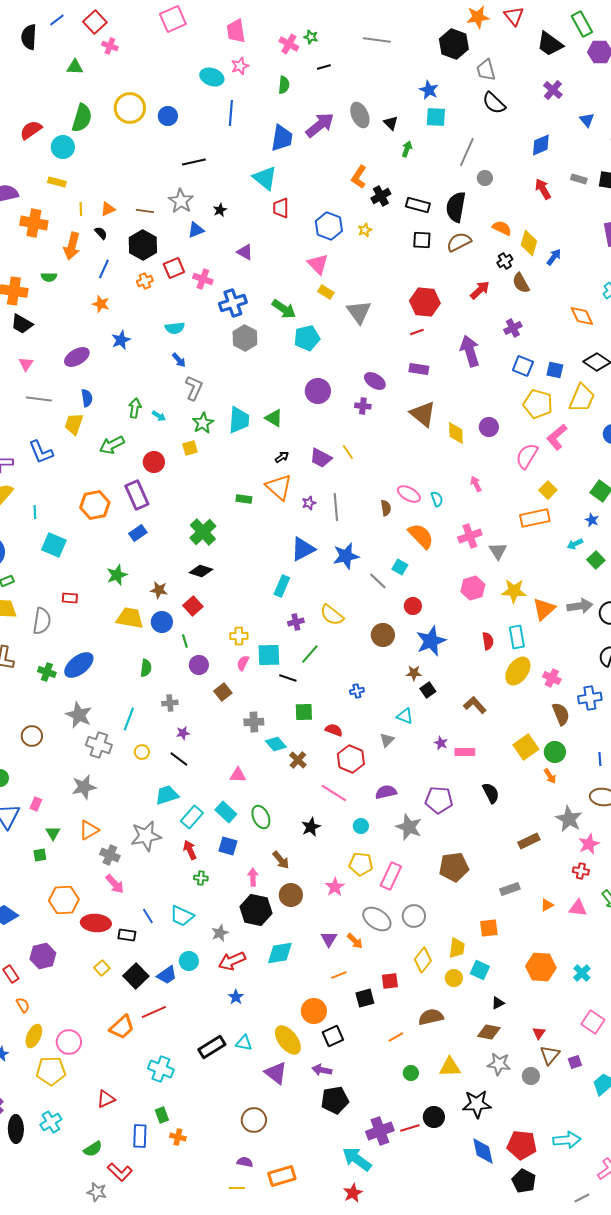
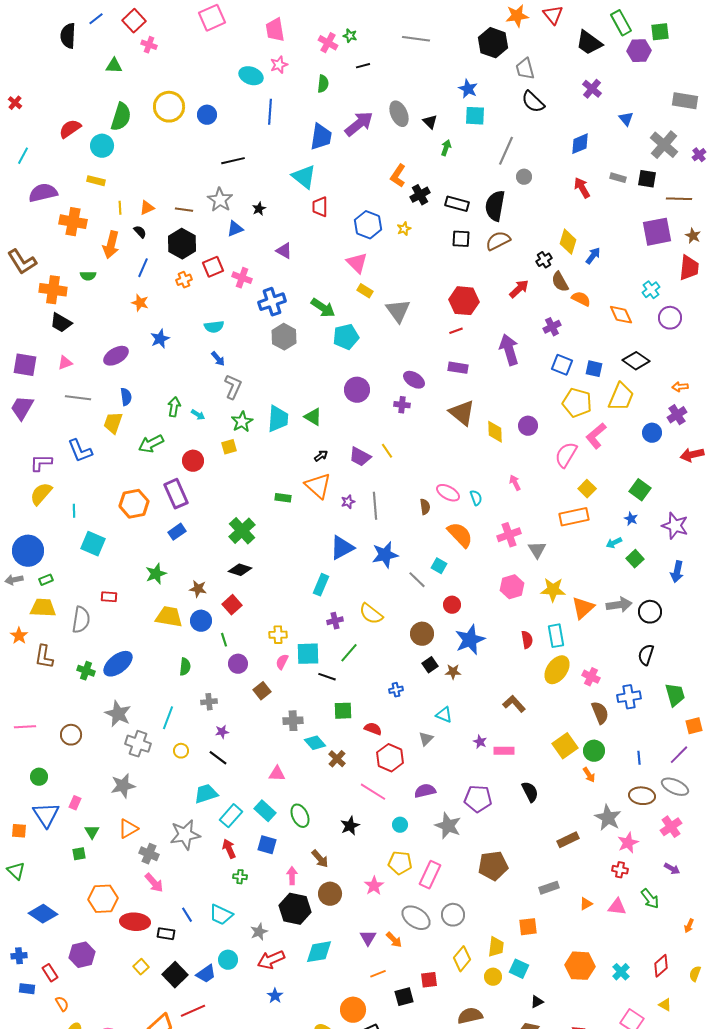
orange semicircle: (502, 228) -> (581, 299), moved
pink triangle: (26, 364) -> (65, 363), turned 35
black square: (428, 690) -> (430, 665), moved

